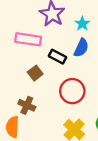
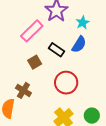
pink rectangle: (28, 39) -> (32, 31), turned -60

